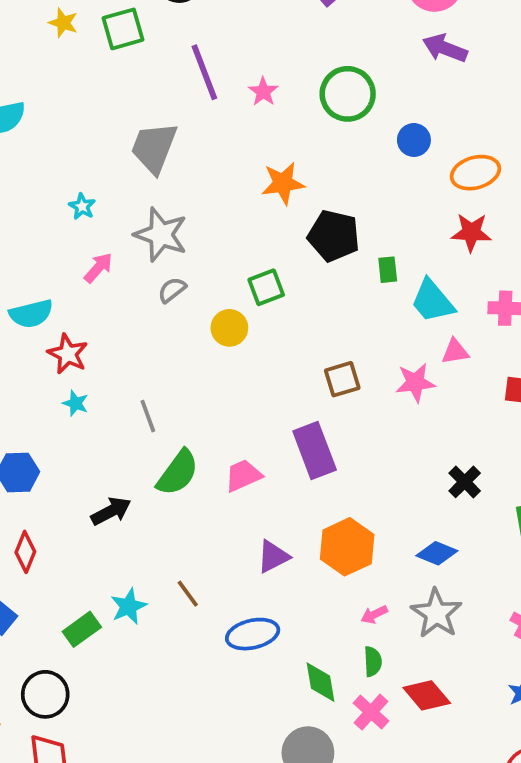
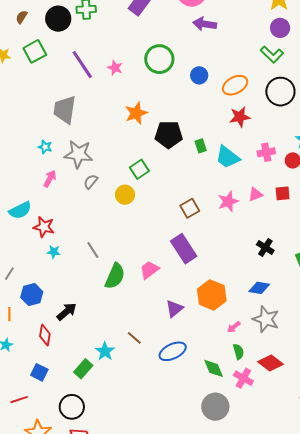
cyan star: (82, 206) -> (45, 147), moved
pink triangle: (455, 352) -> (255, 194), moved
black arrow: (111, 511) -> (67, 312), moved

